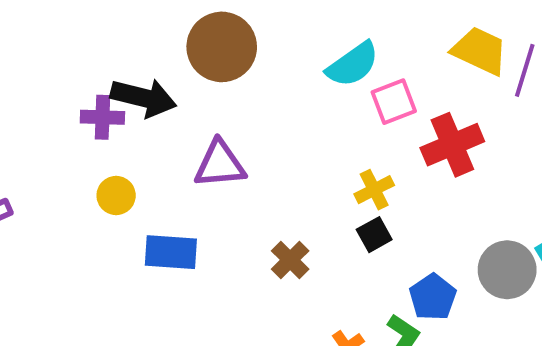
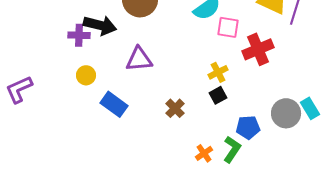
pink square: (394, 102) -> (228, 27), turned 30
blue rectangle: (171, 252) -> (114, 104), turned 32
blue pentagon: (433, 297) -> (248, 127), turned 30

